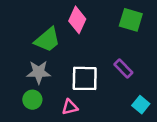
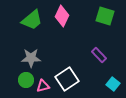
green trapezoid: (47, 40) -> (32, 20), moved
white square: (85, 78) -> (67, 79), moved, turned -35
pink triangle: (70, 107) -> (43, 86), moved

